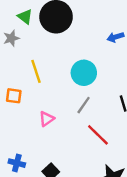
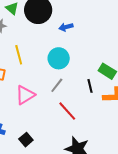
blue arrow: (115, 37) -> (66, 27), moved
pink triangle: (47, 119) -> (25, 95), size x1.5

